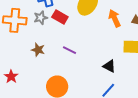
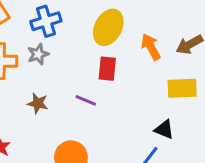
red rectangle: (60, 17) -> (107, 69), moved, turned 70
black triangle: (109, 66) -> (164, 130), moved

